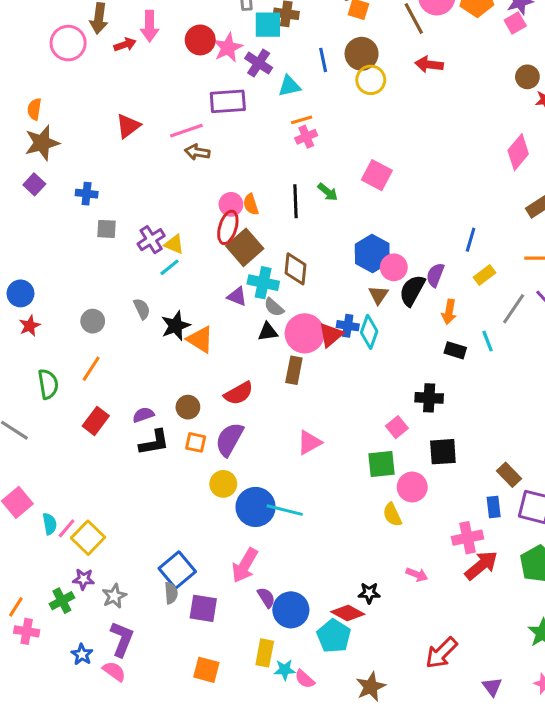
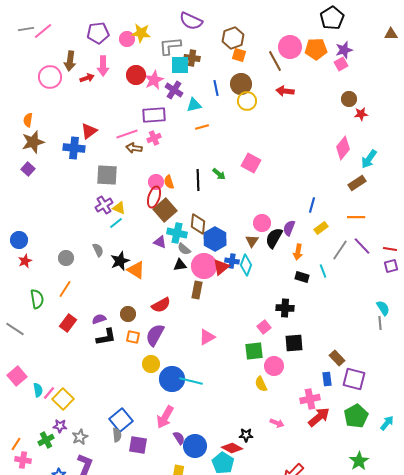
pink cross: (306, 137) -> (154, 138), moved
blue cross: (87, 194) -> (74, 148), moved, size x1.5
gray square: (107, 229) -> (107, 175), moved, size x1.6
blue hexagon: (372, 253) -> (215, 239), moved

